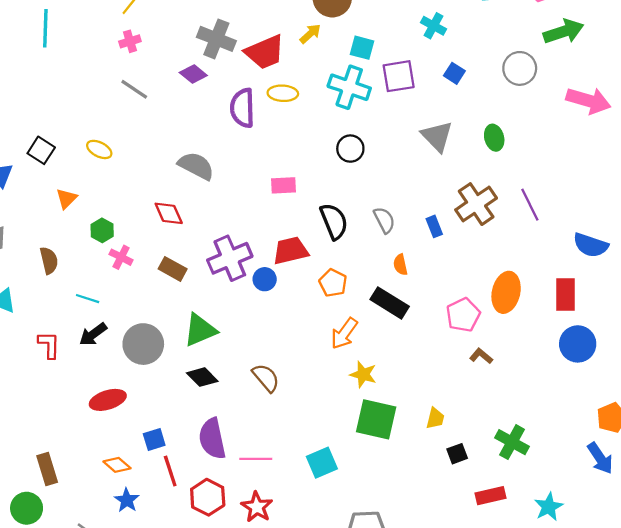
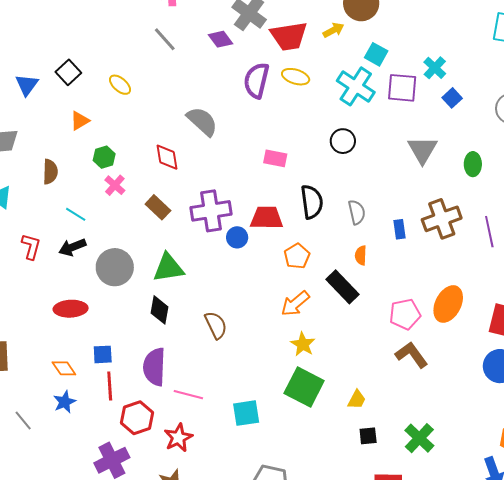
cyan cross: (434, 26) -> (435, 68), moved
brown L-shape: (481, 356) -> (412, 355), size x1.6
black diamond: (202, 377) -> (160, 310), turned 40

